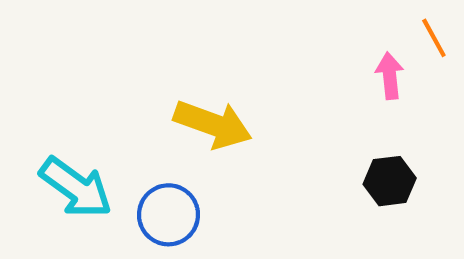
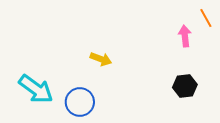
yellow arrow: (213, 124) -> (101, 59), size x0.6

